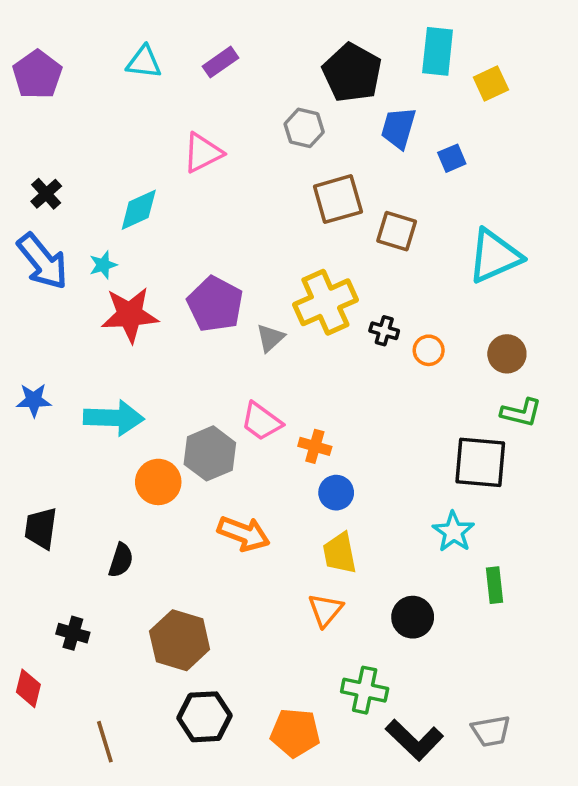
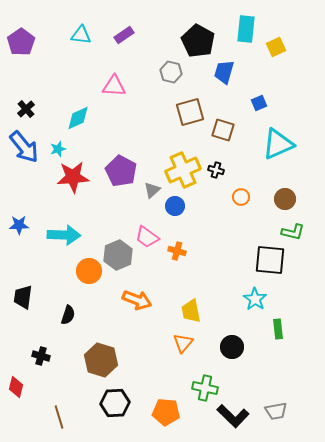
pink triangle: (203, 153) -> (114, 86), turned 30
blue square: (452, 158) -> (259, 103), moved
black cross: (384, 331) -> (216, 170), moved
blue circle: (336, 493) -> (175, 206), moved

